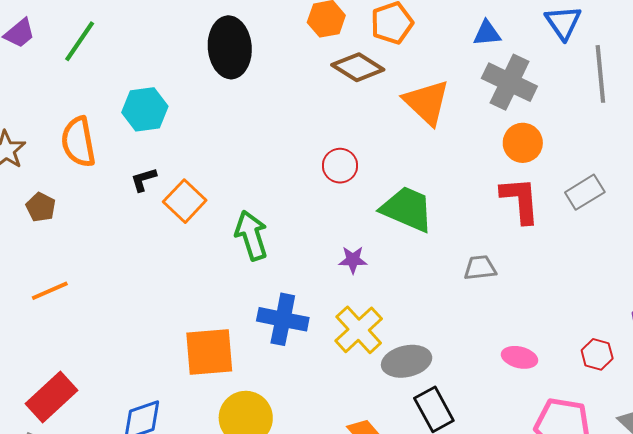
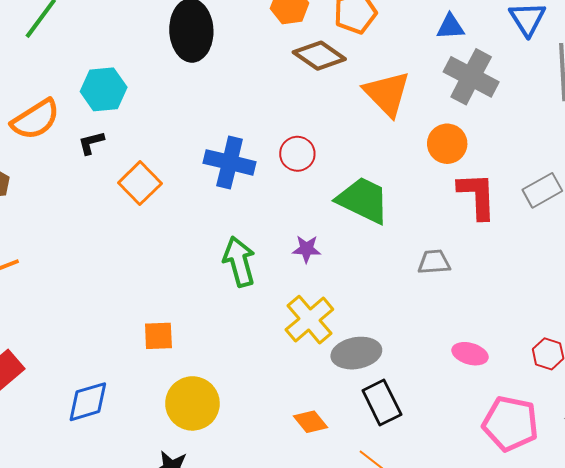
orange semicircle: (78, 142) -> (35, 119), turned -114
orange circle: (523, 143) -> (447, 144), moved
black L-shape: (144, 180) -> (91, 143), moved
green arrow: (251, 235) -> (239, 262), moved
blue cross: (283, 319) -> (230, 162), moved
orange square: (209, 352) -> (158, 336), size x0.6

